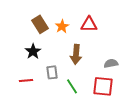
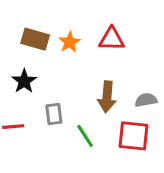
brown rectangle: (40, 24) -> (35, 39), turned -42
brown arrow: (76, 54) -> (107, 97), moved

